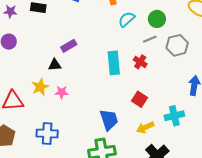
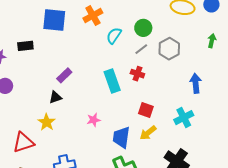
pink star: (62, 92) -> (94, 120), moved
blue trapezoid: (109, 120) -> (121, 137), turned -140
yellow arrow: (145, 127) -> (148, 133), moved

